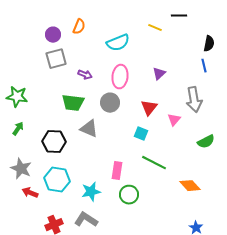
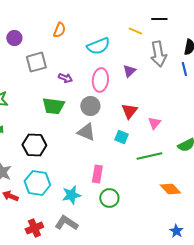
purple circle: (53, 35) -> (14, 38), moved
purple triangle: (159, 74) -> (129, 71), moved
gray arrow: (194, 100) -> (158, 54), moved
gray triangle: (89, 129) -> (86, 132), moved
green line: (154, 163) -> (149, 156), moved, turned -40

